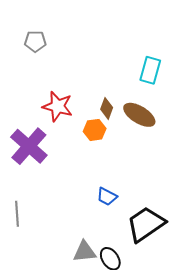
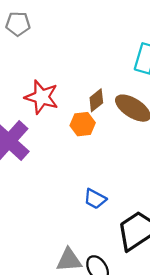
brown diamond: (107, 108) -> (96, 100), turned 30

